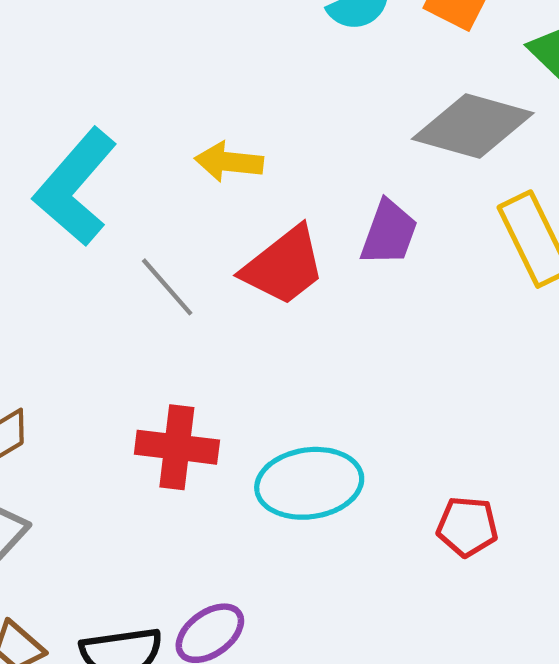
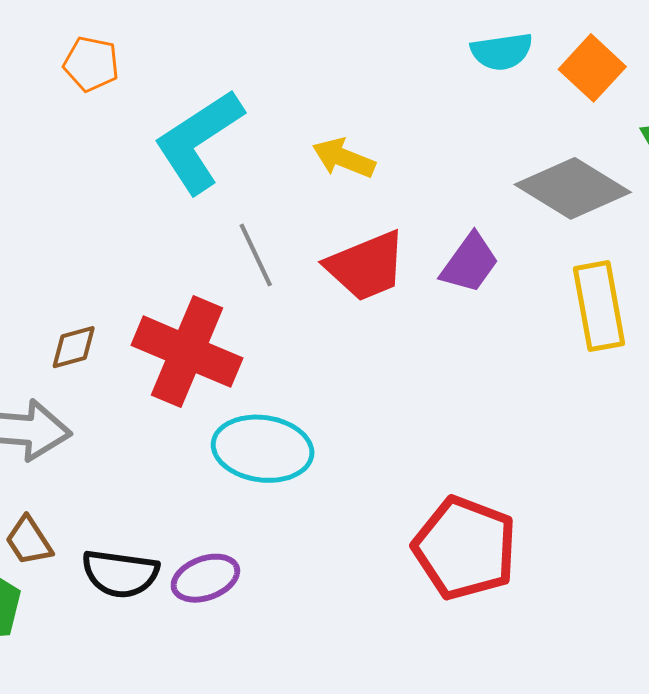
red cross: (177, 447) -> (187, 352), moved, size x1.4
cyan ellipse: (309, 483) -> (263, 449), moved
red pentagon: (467, 527) -> (465, 548), size x1.8

